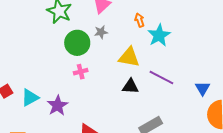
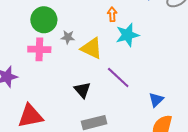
gray star: (101, 32) -> (68, 37), moved
pink cross: (81, 72) -> (39, 49), size x1.5
black triangle: (130, 86) -> (82, 90), moved, turned 30

